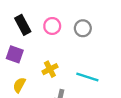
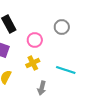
pink circle: (52, 26) -> (35, 40), moved

